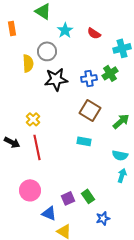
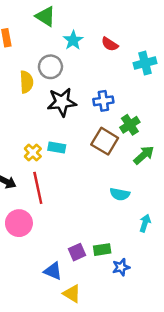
green cross: (110, 73) -> (130, 125), moved
cyan rectangle: (84, 141) -> (57, 147), moved
cyan semicircle: (120, 155) -> (120, 194), moved
pink circle: (30, 190) -> (19, 223), moved
green rectangle: (88, 196) -> (102, 250), turned -64
blue star: (103, 218) -> (121, 267), moved

